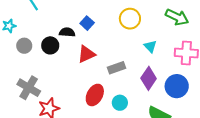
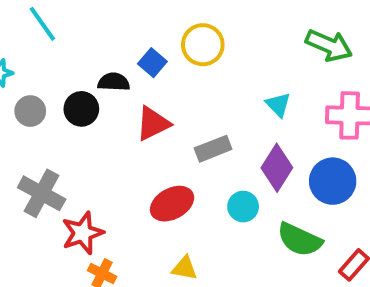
yellow circle: (130, 19) -> (203, 45), moved
red ellipse: (95, 95) -> (172, 204), turned 35
cyan circle: (120, 103) -> (243, 207), moved

